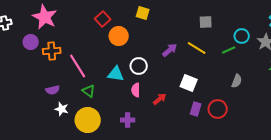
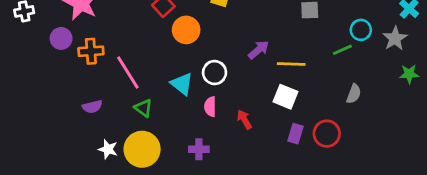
yellow line: (197, 48) -> (291, 64), moved, turned -30
cyan triangle: (116, 74) -> (182, 84), turned 30
red arrow: (160, 99) -> (244, 119), turned -80
white star: (62, 109) -> (108, 149), moved

